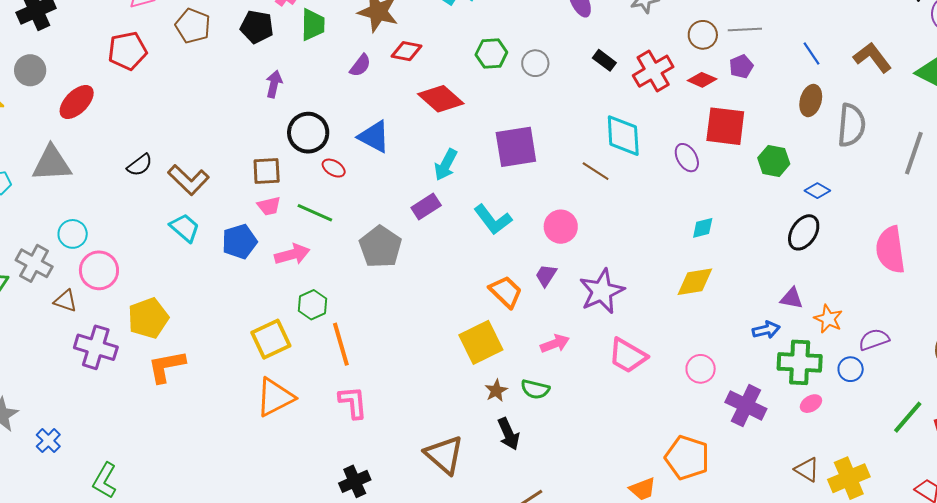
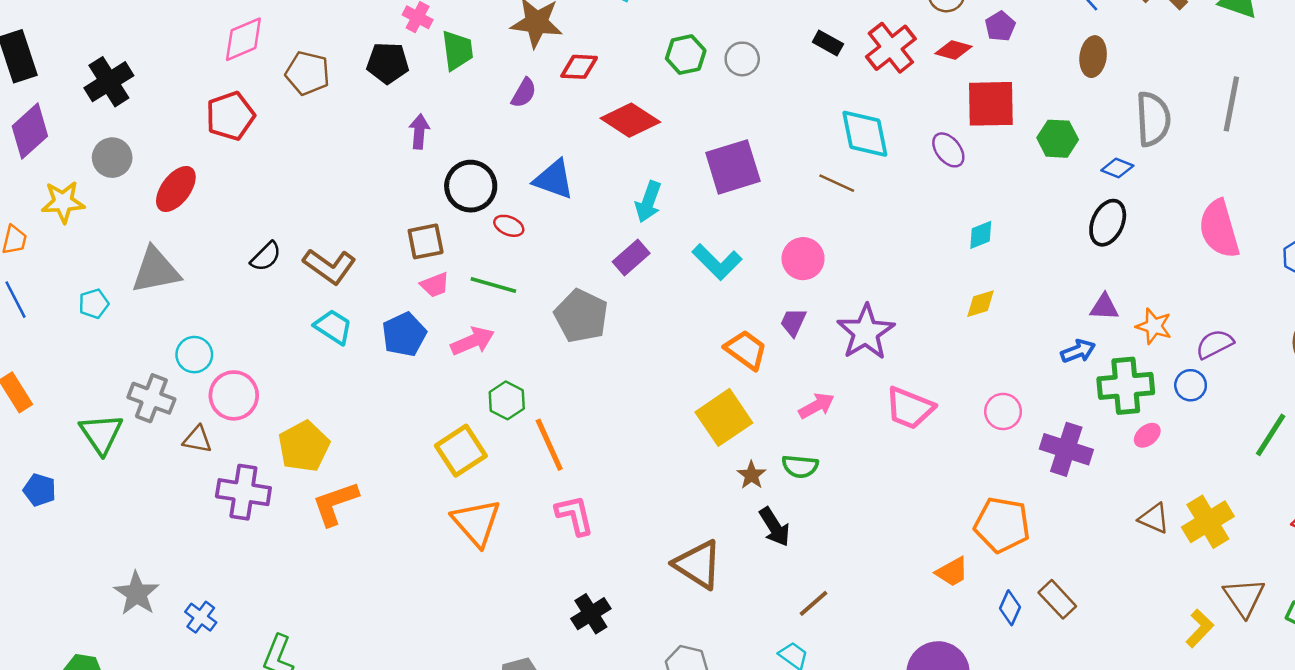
gray semicircle: (851, 125) -> (1153, 119), moved
yellow diamond: (695, 282) -> (980, 304), size x0.7
orange triangle: (275, 397) -> (476, 523), turned -36

